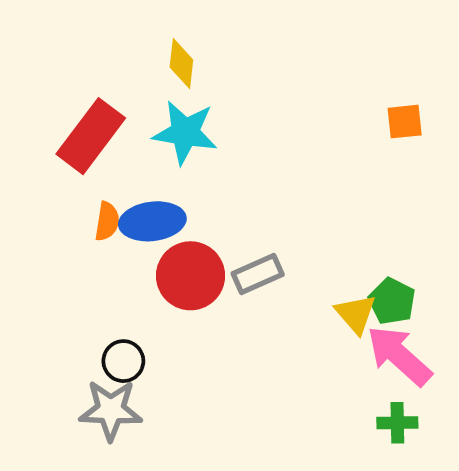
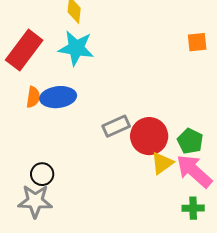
red circle: (191, 276) -> (149, 136), moved
yellow triangle: (356, 314) -> (162, 163), moved, turned 35

